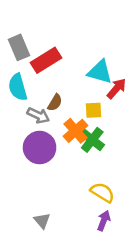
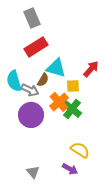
gray rectangle: (19, 47) -> (32, 18), moved
cyan triangle: (100, 72) -> (56, 68), moved
cyan semicircle: (18, 87) -> (14, 81), moved
purple arrow: (104, 221) -> (70, 169), moved, turned 98

